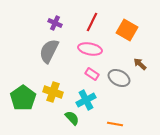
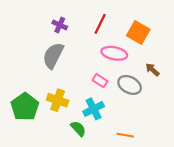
pink ellipse: (90, 49) -> (114, 53), moved

